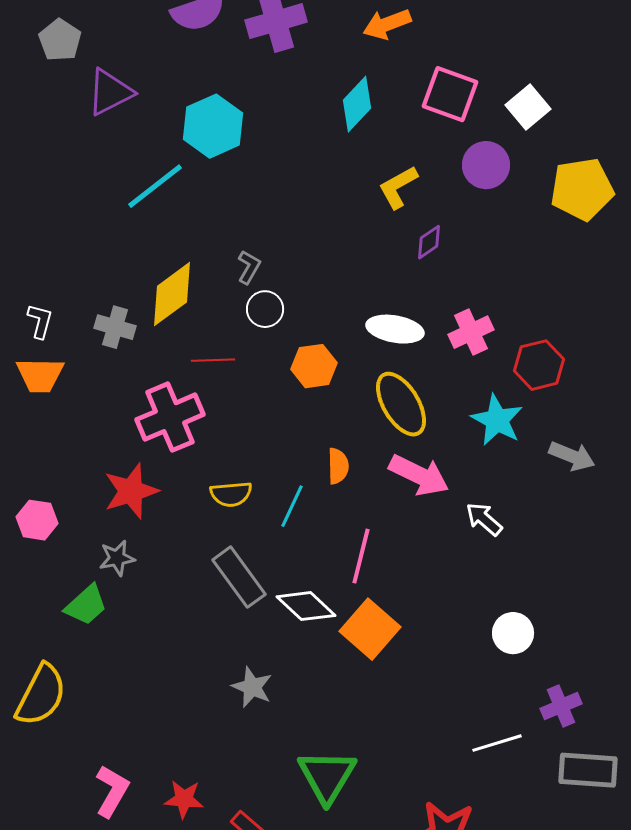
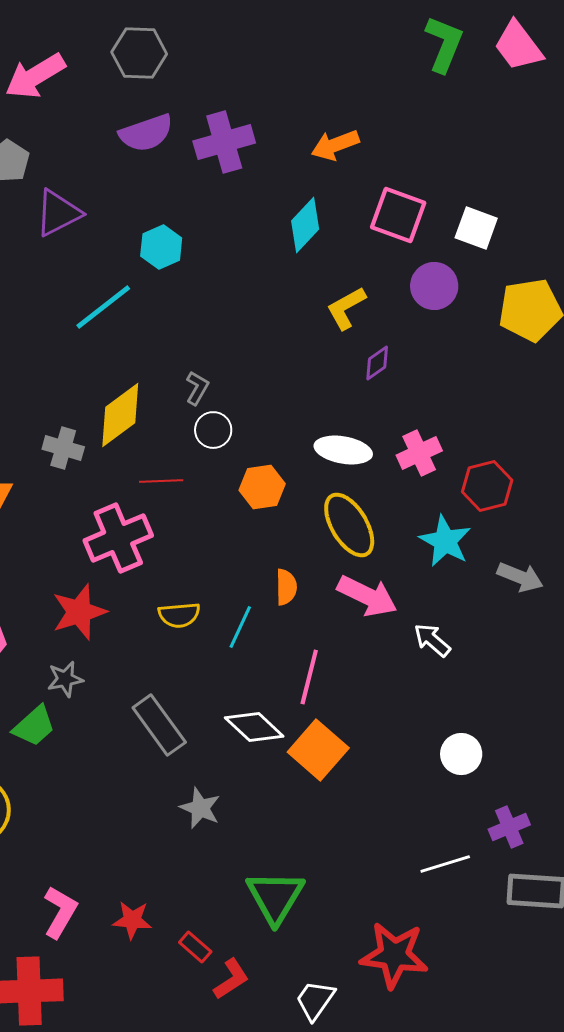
white square: (528, 107) -> (476, 228), turned -30
cyan hexagon: (213, 126) -> (161, 247), size x0.7
gray rectangle: (239, 577) -> (159, 725), moved

